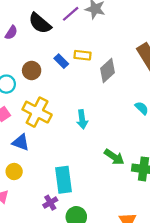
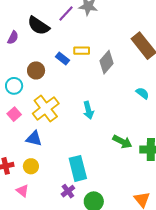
yellow cross: (37, 112) -> (46, 108), turned 32

